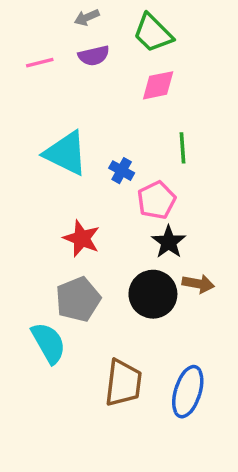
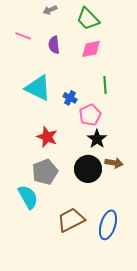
purple semicircle: (94, 56) -> (54, 45), moved, turned 96
pink line: (40, 63) -> (23, 36), turned 35
brown trapezoid: (123, 383) -> (71, 220), turned -124

